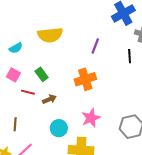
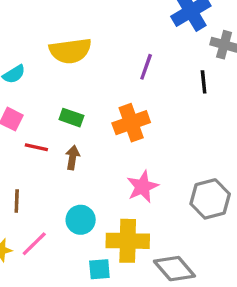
green rectangle: (42, 74) -> (71, 118), moved, turned -32
brown arrow: (49, 99) -> (72, 158), turned -56
cyan circle: (59, 128) -> (81, 220), moved

